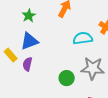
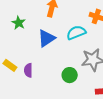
blue triangle: (29, 41) -> (46, 38), moved

